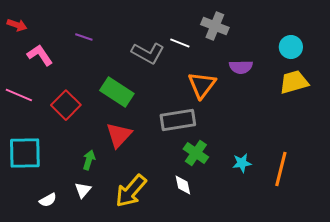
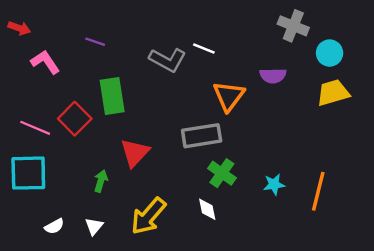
gray cross: (215, 26) -> (293, 26), moved
green rectangle: (117, 92) -> (112, 96), moved, turned 48
pink line: (19, 95) -> (35, 128), moved
white triangle: (83, 190) -> (94, 226), moved

